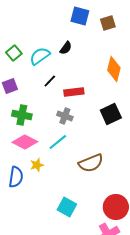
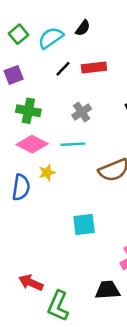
red rectangle: (74, 92) -> (94, 68), moved
gray cross: (65, 116) -> (82, 112), turned 35
cyan line: (58, 142) -> (73, 144), turned 36
cyan square: (67, 207) -> (84, 224), turned -36

